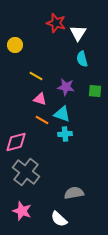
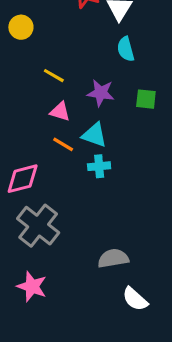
white semicircle: (59, 219) -> (135, 299), moved

